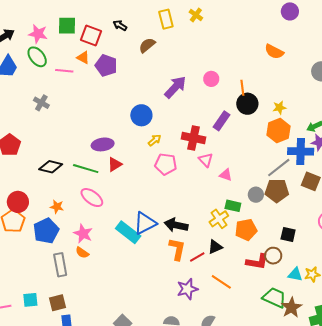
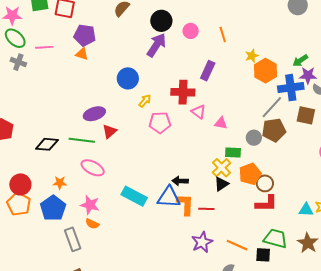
orange triangle: (83, 58) -> (82, 54), moved
gray cross: (41, 103) -> (18, 62), moved
black circle: (247, 104) -> (161, 21), moved
yellow star: (279, 108) -> (252, 56), moved
blue triangle: (145, 223) -> (169, 197), moved, turned 40
black arrow: (176, 225) -> (180, 181), size x0.7
black square: (288, 234) -> (263, 255), moved
black triangle: (215, 247) -> (221, 184), moved
brown circle: (273, 256) -> (265, 183), moved
red line: (197, 257) -> (206, 209), turned 42
orange line: (221, 282) -> (237, 245), moved
green trapezoid: (274, 298) -> (276, 238), moved

